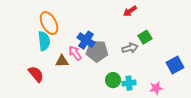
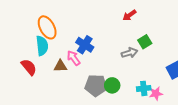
gray pentagon: (97, 51) -> (96, 85), moved
red semicircle: (36, 74) -> (29, 67), moved
cyan cross: (129, 83) -> (144, 88), moved

